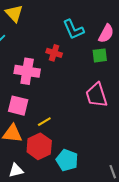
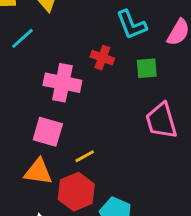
green square: (100, 55) -> (147, 68), moved

